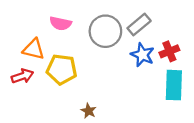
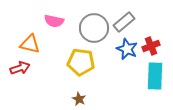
yellow pentagon: (62, 69) -> (81, 62), moved

